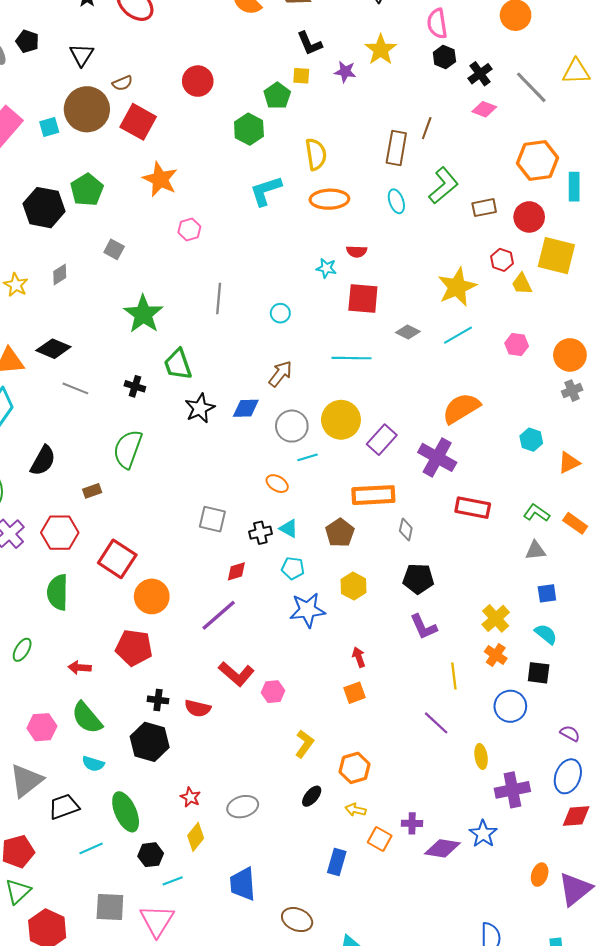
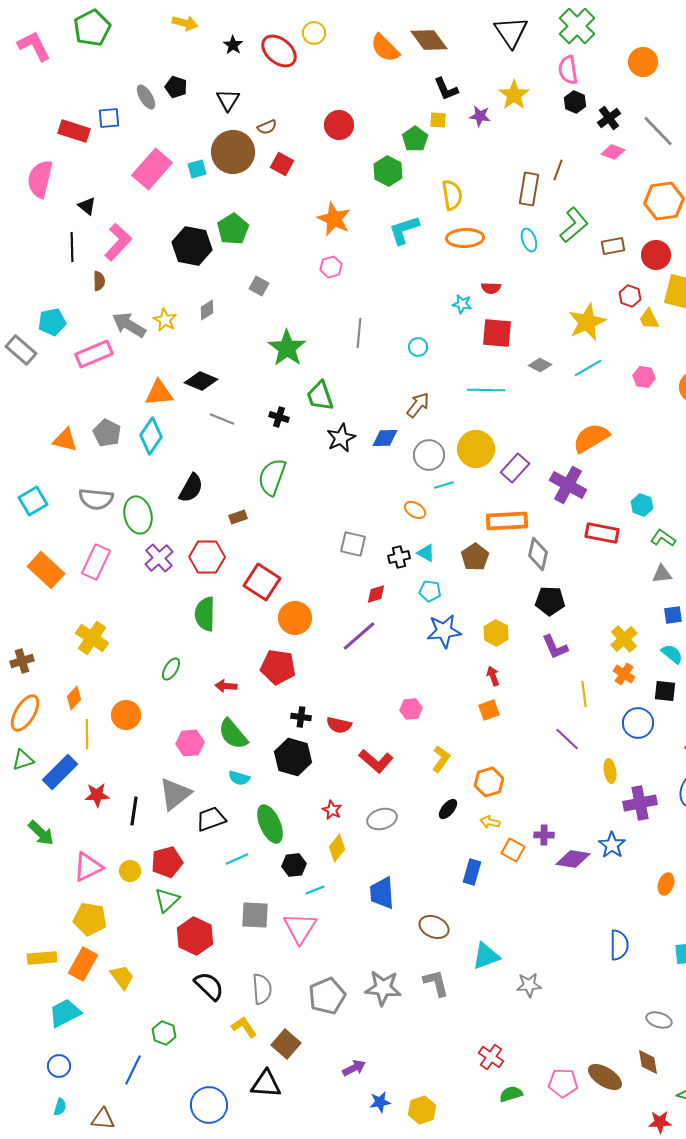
red square: (138, 122) -> (282, 164), size x0.7
orange star: (160, 179) -> (334, 219), moved
cyan hexagon: (531, 440) -> (642, 505), moved
gray diamond: (406, 530) -> (538, 554), size x1.5
yellow hexagon: (354, 586) -> (496, 633), moved
red L-shape: (236, 674) -> (376, 761), moved

